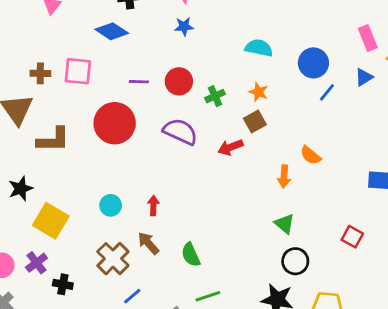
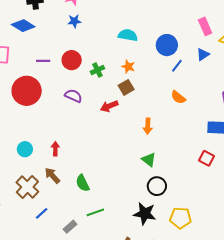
purple semicircle: (180, 132) -> (73, 96), size x0.7
orange semicircle: (311, 155) -> (178, 97), moved
red square: (352, 237) -> (207, 158), moved

